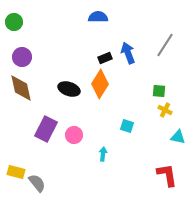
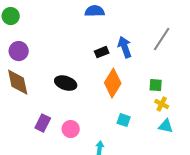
orange diamond: (100, 84) -> (113, 83), moved
purple rectangle: (46, 129) -> (43, 123), size x0.7
cyan triangle: (178, 137) -> (166, 126), moved

